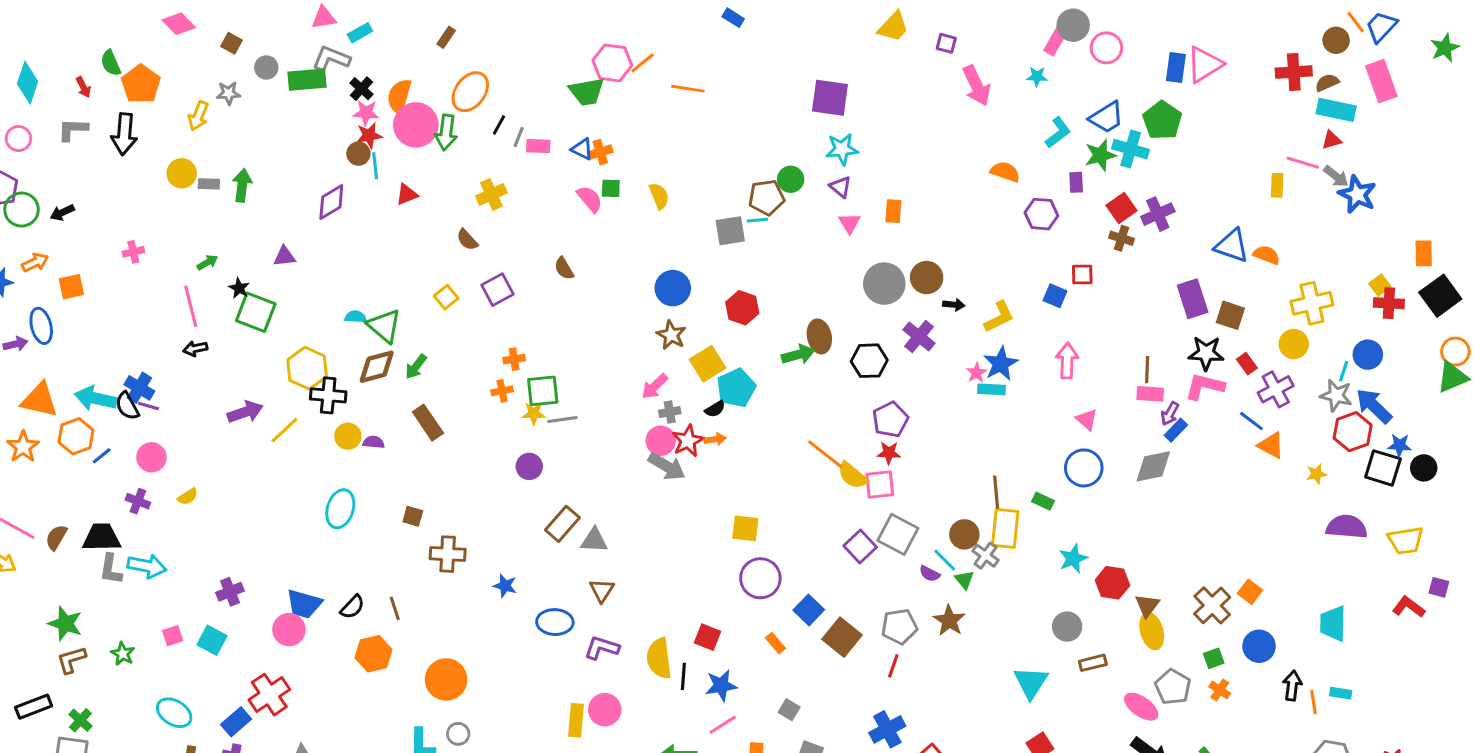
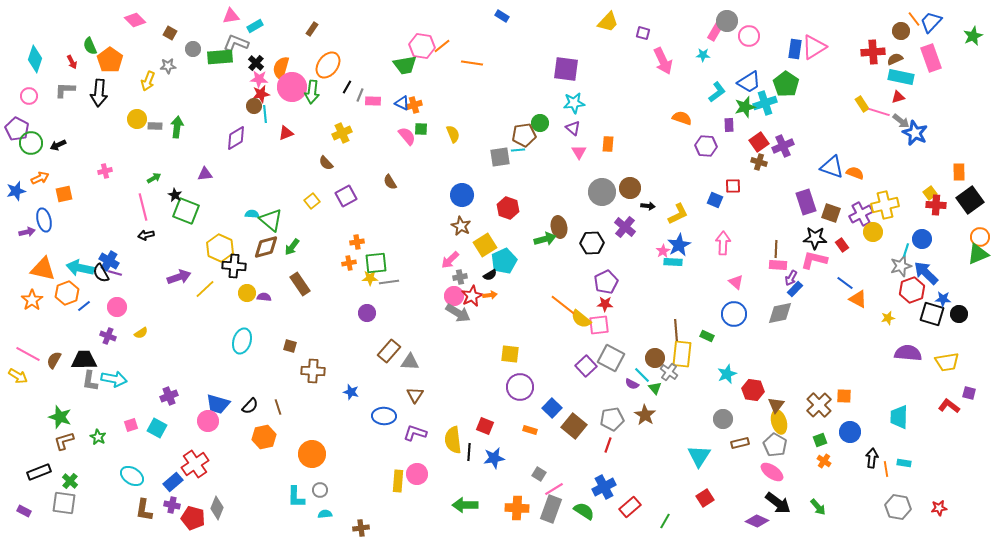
cyan cross: (1131, 149) -> (765, 103), turned -35
yellow rectangle: (1277, 185) -> (862, 104), moved, turned -35
purple cross: (1276, 389) -> (861, 214), moved
gray star: (1336, 395) -> (901, 266), turned -30
orange square: (1250, 592) -> (844, 396), turned -35
orange rectangle: (776, 643) -> (530, 430), turned -32
gray pentagon: (1173, 687) -> (775, 445), moved
pink line: (723, 725) -> (554, 489), moved

